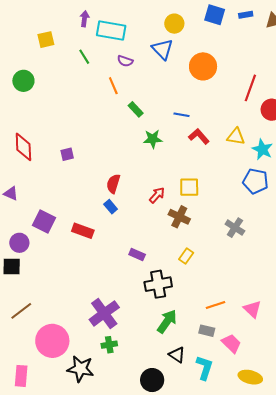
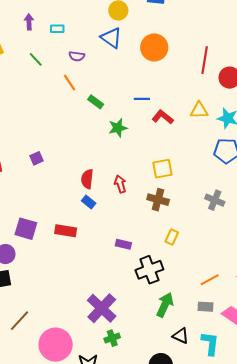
cyan rectangle: (111, 31) -> (57, 29), size x0.5
red arrow: (157, 195) -> (120, 184), moved, turned -48

